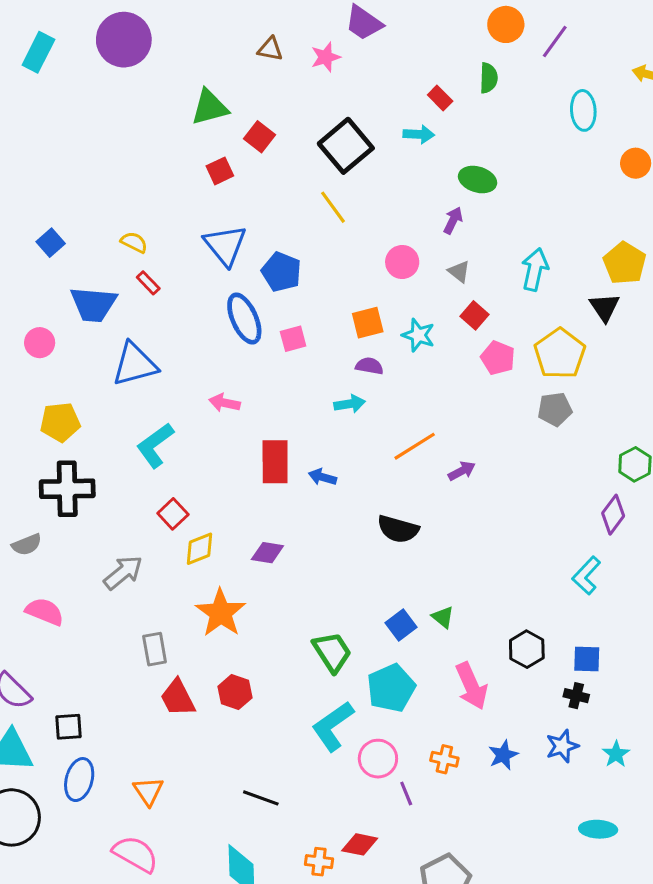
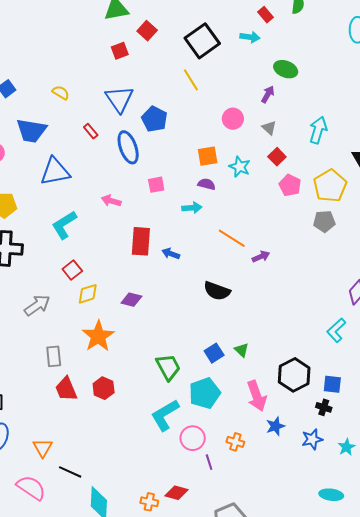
red rectangle: (148, 283) -> (91, 131), moved
pink square: (293, 339) -> (156, 185), moved
orange line: (415, 446) -> (232, 238), turned 60
black hexagon: (527, 649) -> (294, 375), size x1.4
blue star: (503, 755) -> (275, 426), moved
black line: (261, 798) -> (70, 472), moved

